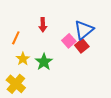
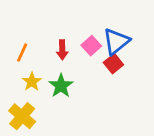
red arrow: (43, 25) -> (62, 50), moved
pink square: (69, 41) -> (91, 46), moved

